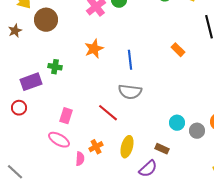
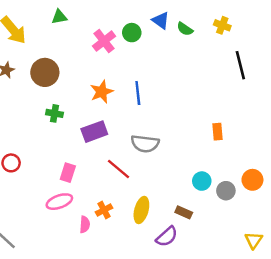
brown circle: (46, 20) -> (45, 72), moved
orange rectangle: (178, 50) -> (217, 132), moved, turned 40
blue line: (130, 60) -> (138, 93), moved
purple rectangle: (31, 82) -> (94, 132), moved
pink ellipse: (59, 140) -> (59, 202), turned -50

